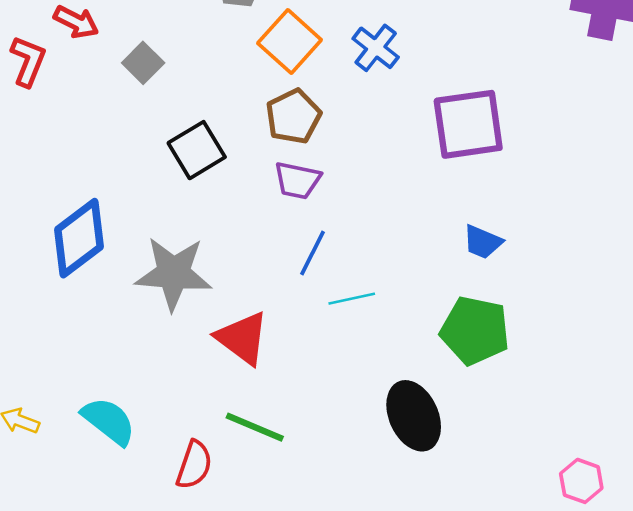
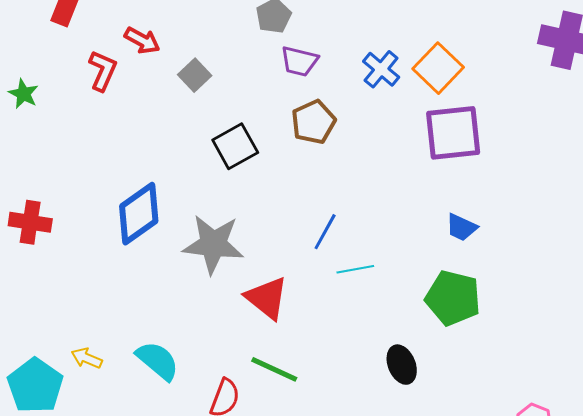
orange square: (290, 42) -> (438, 68), moved
purple trapezoid: (297, 180) -> (299, 61), moved
black ellipse: (414, 416) -> (402, 365), size x0.7

